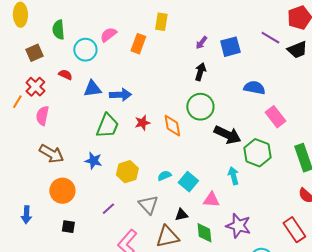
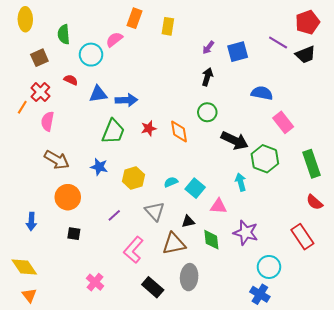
orange rectangle: (138, 44) -> (134, 18), moved
green circle: (200, 107) -> (207, 112), size x0.7

